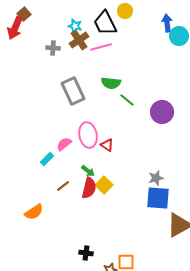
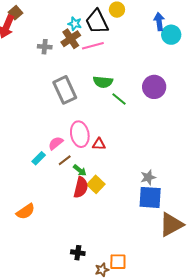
cyan star: (75, 26) -> (75, 24), moved
purple circle: (162, 112) -> (154, 87), moved
red triangle: (107, 145) -> (99, 144), turned -32
brown line: (63, 186) -> (65, 160), moved

